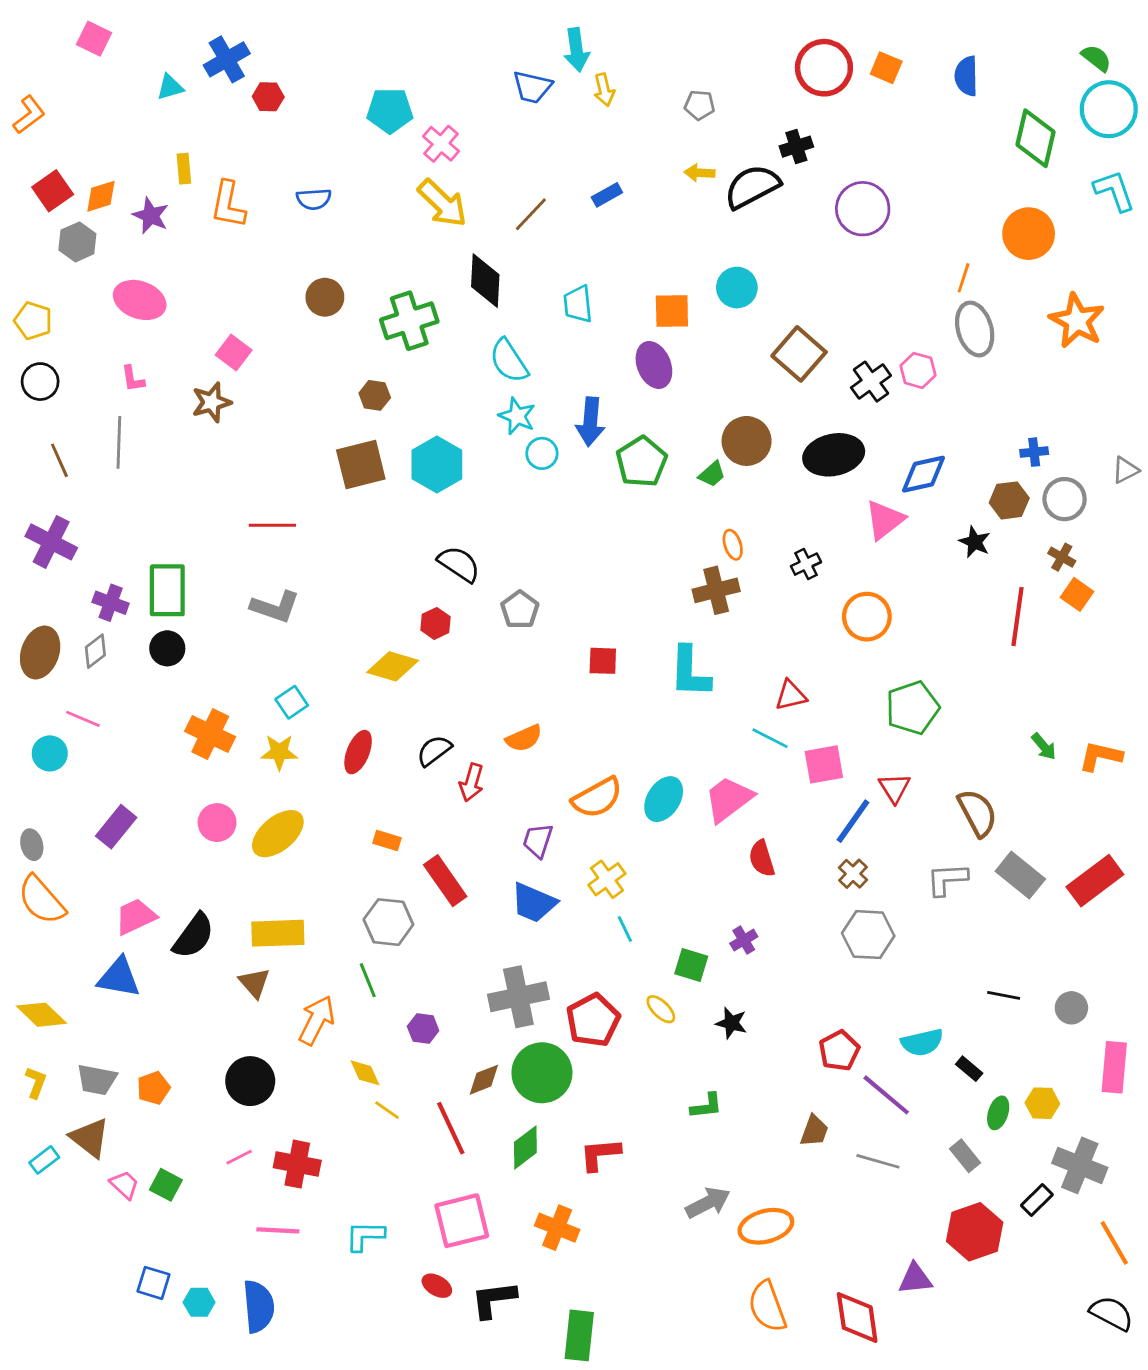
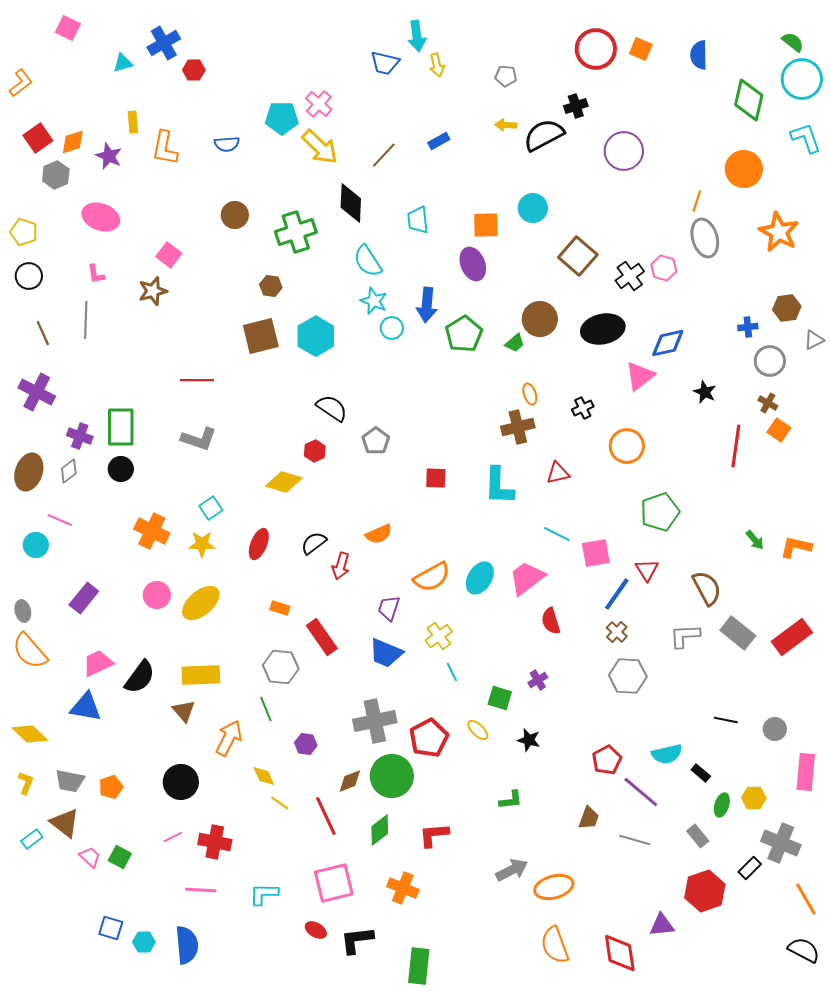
cyan pentagon: (390, 111) -> (282, 118), moved
brown hexagon: (1009, 500) -> (787, 308), moved
red triangle: (791, 695) -> (558, 473), moved

